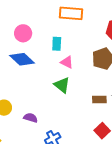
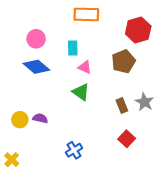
brown rectangle: (99, 100) -> (122, 105), turned 72
purple semicircle: (31, 118) -> (40, 118), moved

